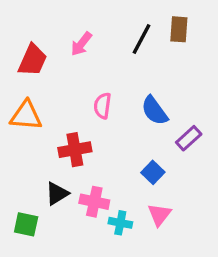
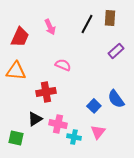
pink arrow: (81, 44) -> (50, 27), turned -63
pink semicircle: (102, 106) -> (63, 65), turned 105
blue semicircle: (155, 111) -> (116, 99), moved
purple rectangle: (189, 138) -> (116, 51), moved

